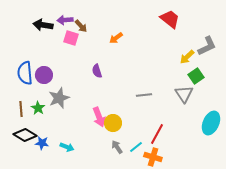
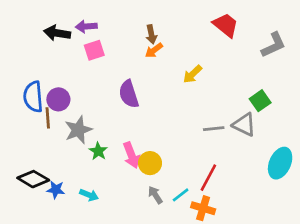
brown arrow: (81, 26) -> (151, 34), moved, turned 32
pink square: (71, 38) -> (94, 50), turned -35
gray L-shape: (207, 46) -> (273, 45), moved
yellow arrow: (187, 57) -> (192, 74), moved
purple semicircle: (97, 71) -> (129, 94), size x1.5
gray triangle: (184, 94) -> (244, 125), turned -30
gray line: (144, 95) -> (214, 129), moved
green star: (38, 108) -> (98, 151), moved
brown line: (21, 109) -> (48, 118), moved

